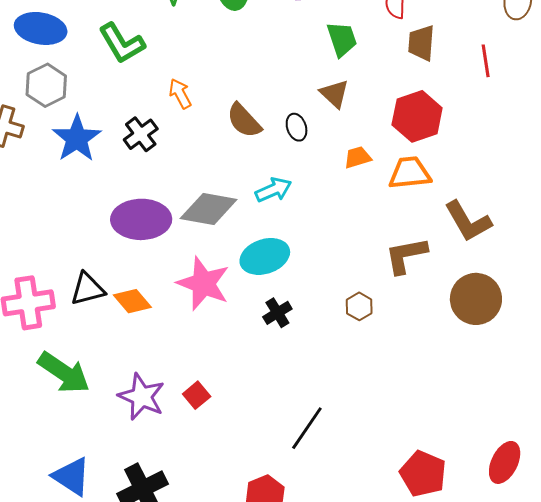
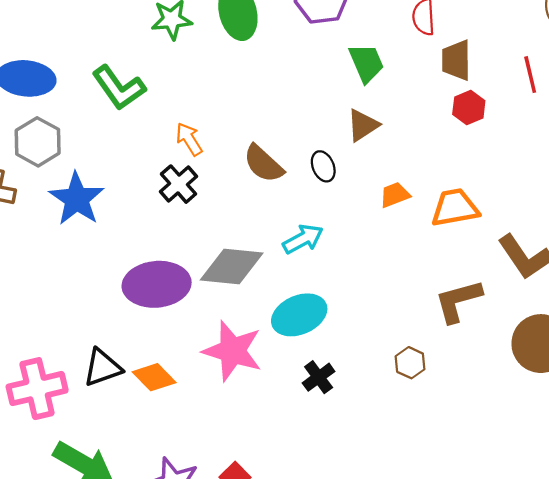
brown triangle: (334, 94) -> (363, 125), turned 48
red hexagon: (417, 116) -> (469, 107), moved, size x0.6
black cross: (141, 134) -> (178, 184), moved

